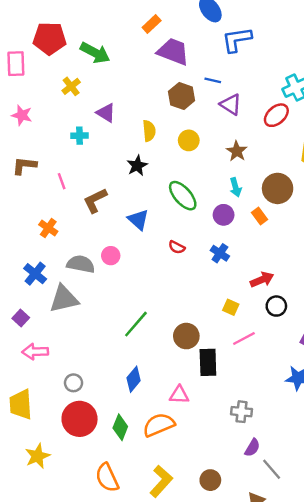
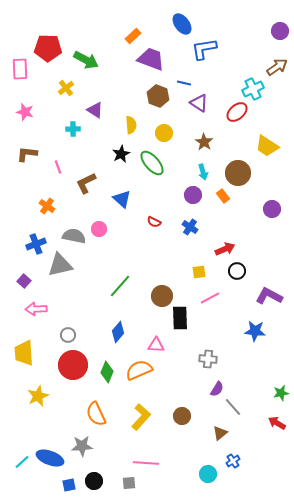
green ellipse: (183, 196) -> (152, 163), moved
blue cross: (35, 274) -> (36, 244), turned 30
yellow square: (231, 307) -> (199, 272), turned -32

